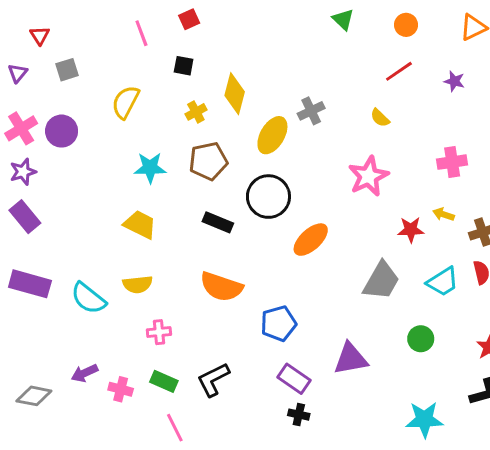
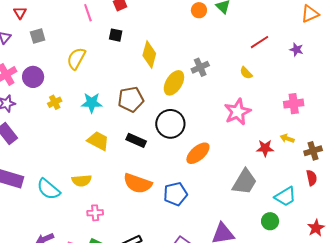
orange circle: (406, 25) -> (199, 10), moved
yellow cross: (196, 112) -> (55, 102), moved
yellow trapezoid: (140, 225) -> (98, 141), moved
cyan trapezoid: (443, 282) -> (285, 196), moved
blue pentagon: (279, 324) -> (175, 194), moved

